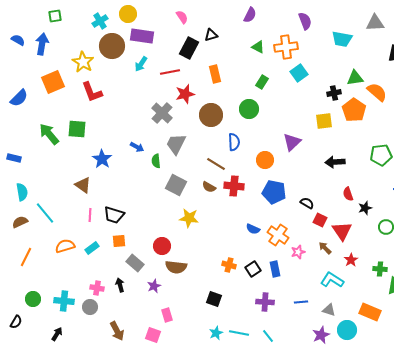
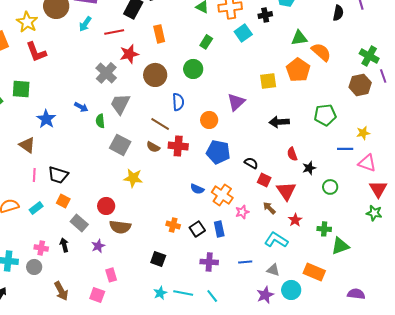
black cross: (334, 93) -> (265, 15), moved
orange square: (119, 241) -> (63, 201), turned 32

